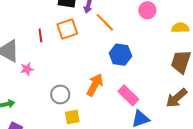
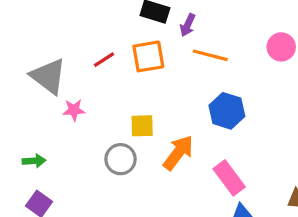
orange line: (105, 22) -> (210, 55), turned -40
red line: (40, 35) -> (104, 60), turned 56
yellow square: (72, 117) -> (142, 126), moved

